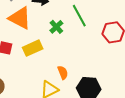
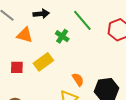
orange triangle: (20, 18) -> (25, 35), size x0.7

